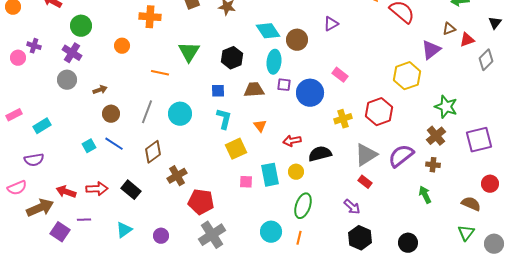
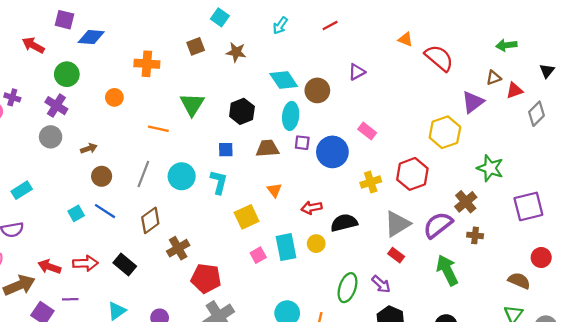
cyan L-shape: (224, 119) -> (219, 182), moved
brown cross: (436, 136) -> (466, 202), moved
pink square: (246, 182) -> (258, 255), turned -32
green arrow: (425, 195) -> (447, 270), moved, size x1.5
green ellipse: (303, 206) -> (347, 288), moved

